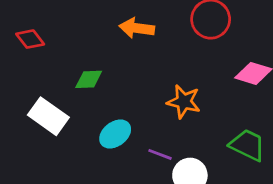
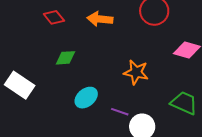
red diamond: (30, 39) -> (54, 17), moved
white rectangle: (48, 116) -> (20, 85), moved

